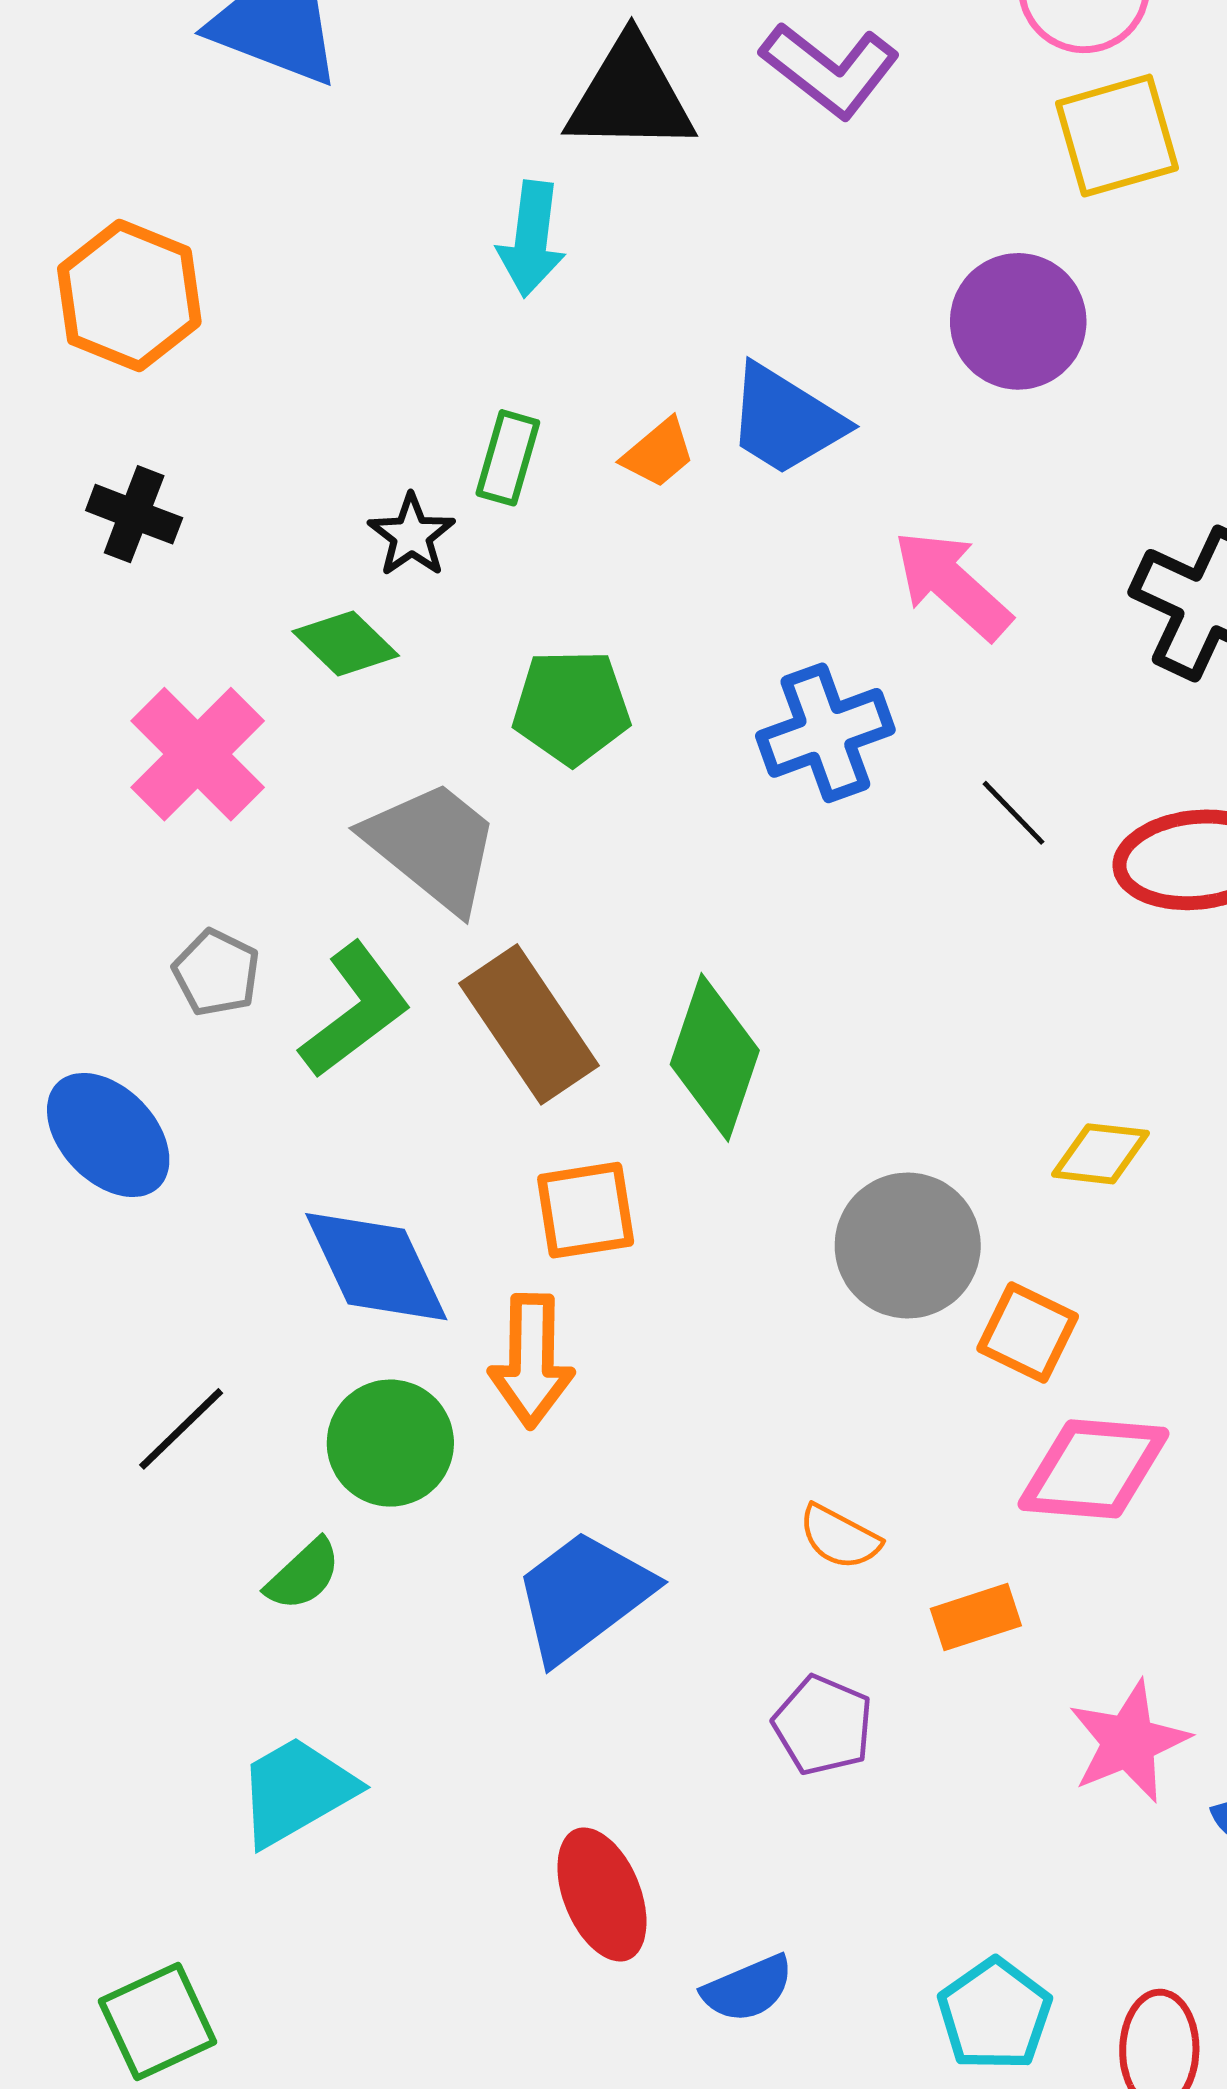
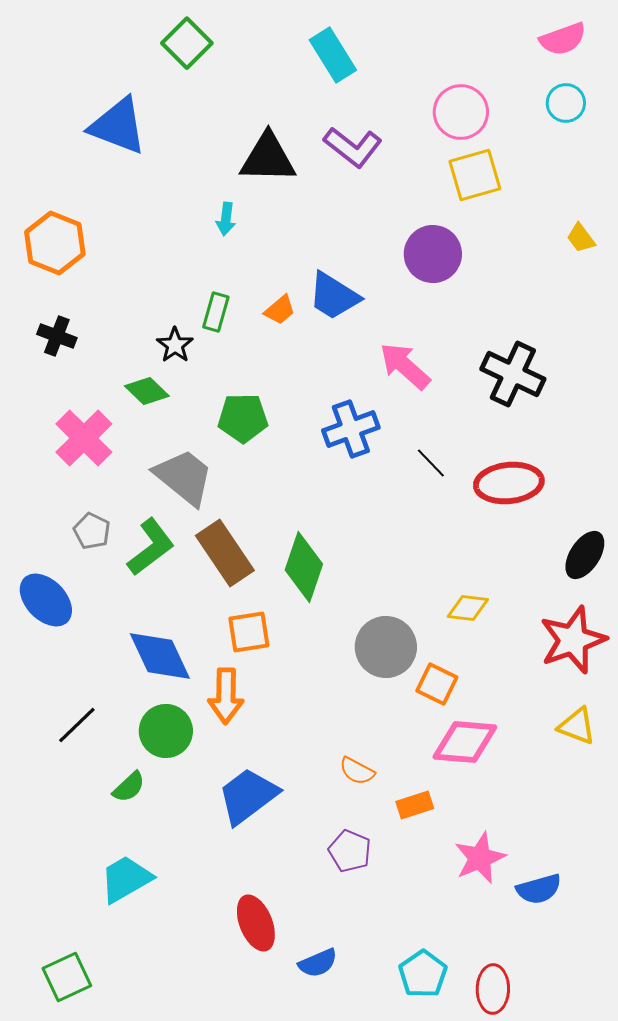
cyan arrow: (531, 239) -> (226, 219), size x0.7

